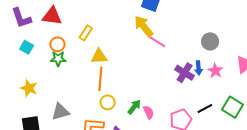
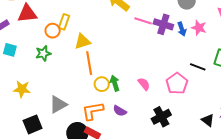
pink line: (157, 42) -> (143, 21), moved
orange circle: (57, 44) -> (53, 31), moved
purple cross: (185, 73) -> (163, 24), moved
green arrow: (134, 107) -> (115, 83), moved, turned -42
black line: (205, 109) -> (198, 67), turned 63

